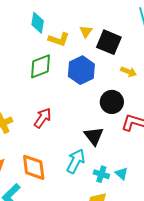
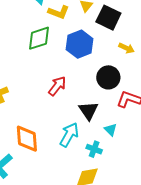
red arrow: (43, 118) -> (57, 86), moved
cyan triangle: (122, 174) -> (111, 130), moved

